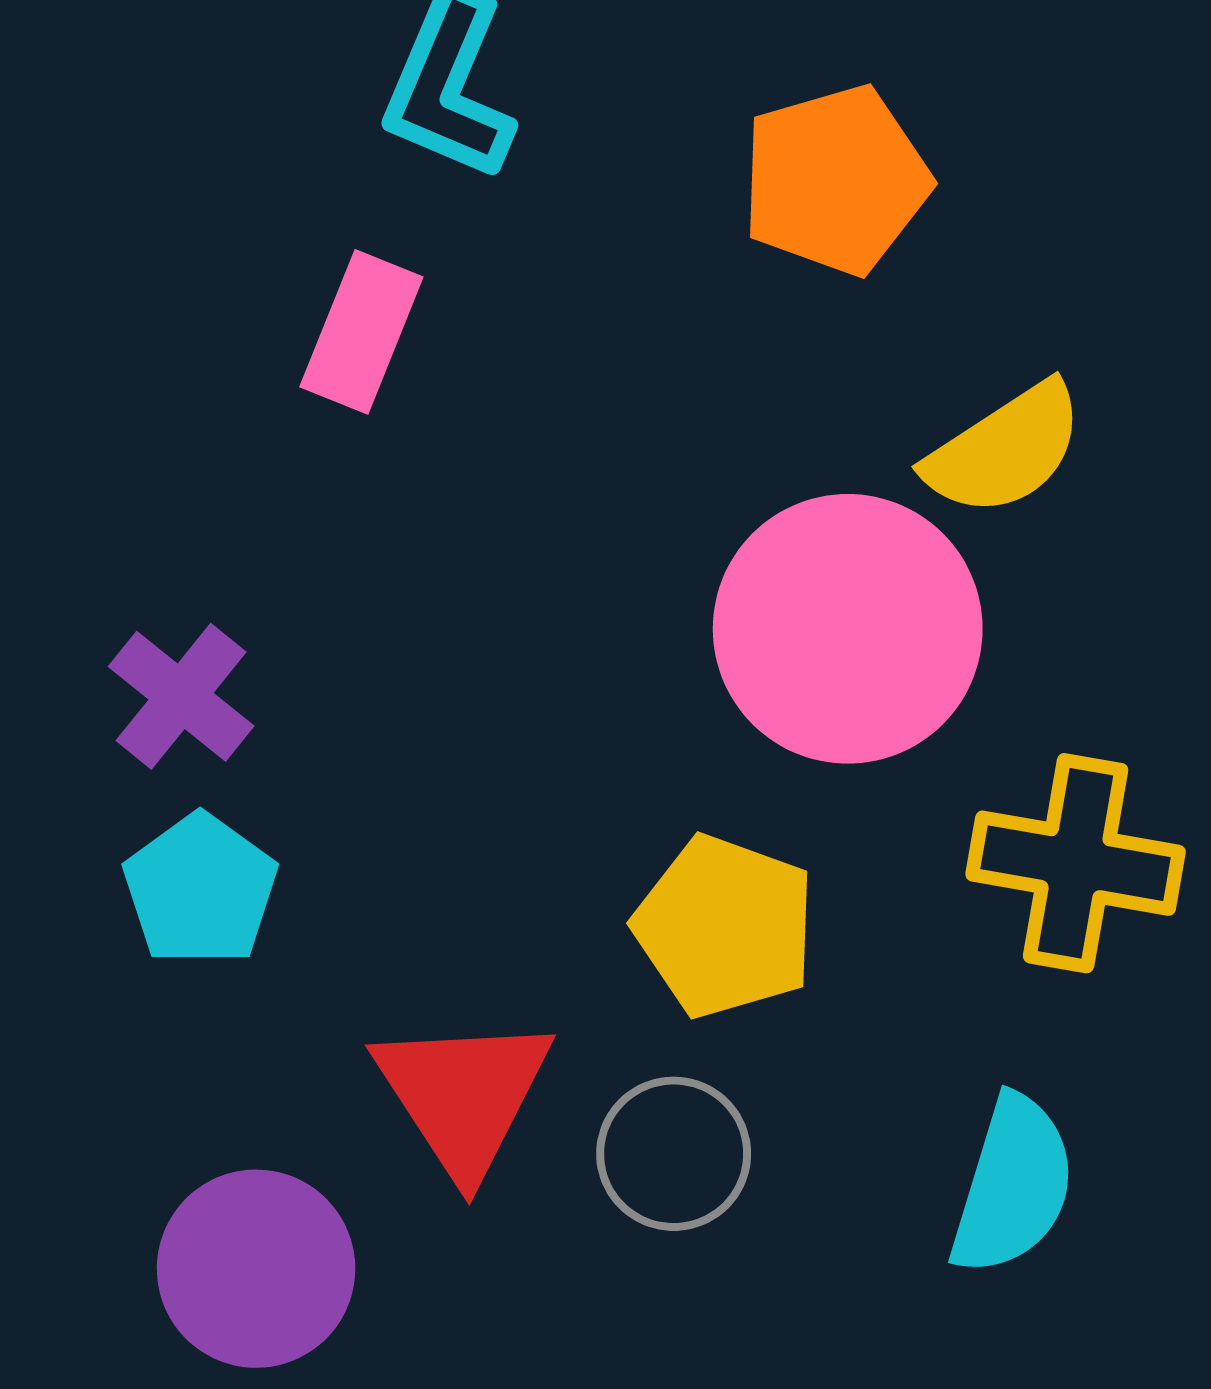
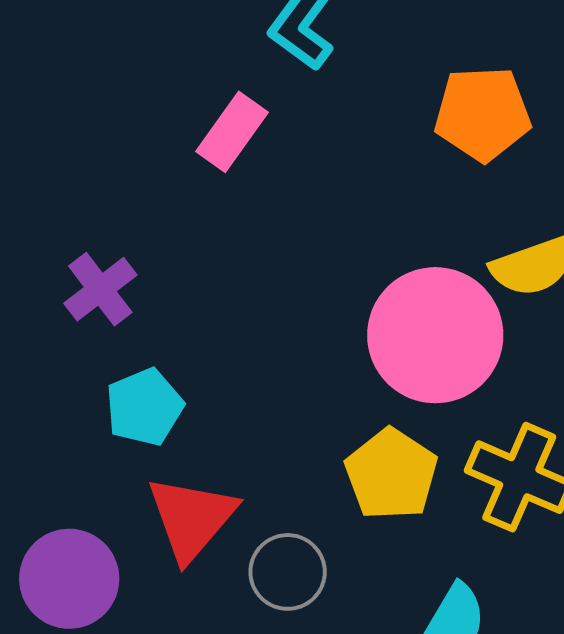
cyan pentagon: (200, 890) -> (144, 407), moved
yellow pentagon: (725, 926) -> (391, 474), moved

